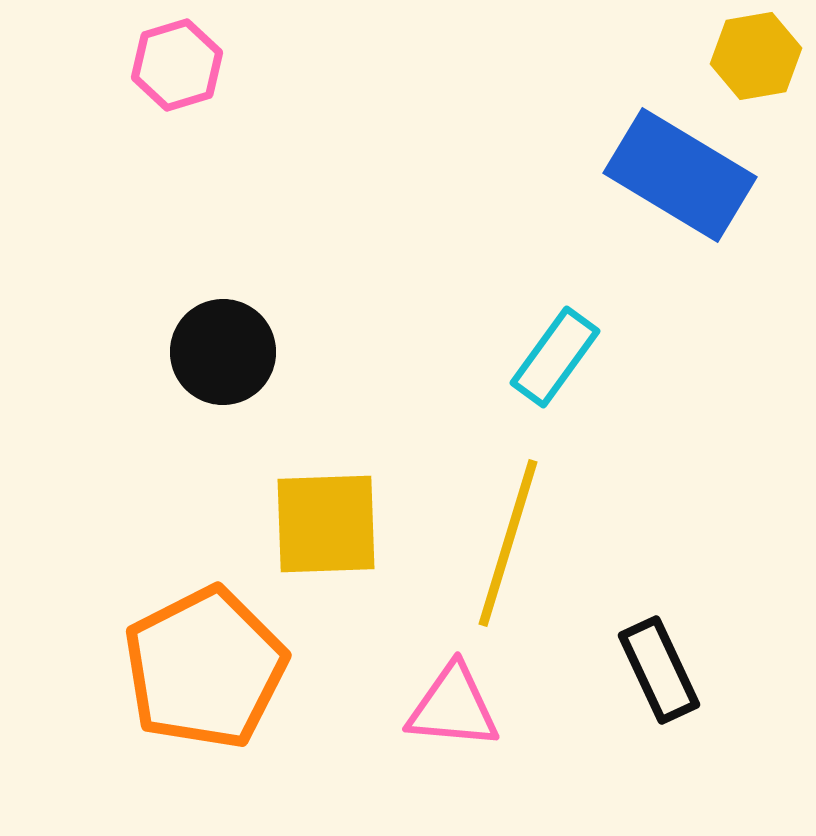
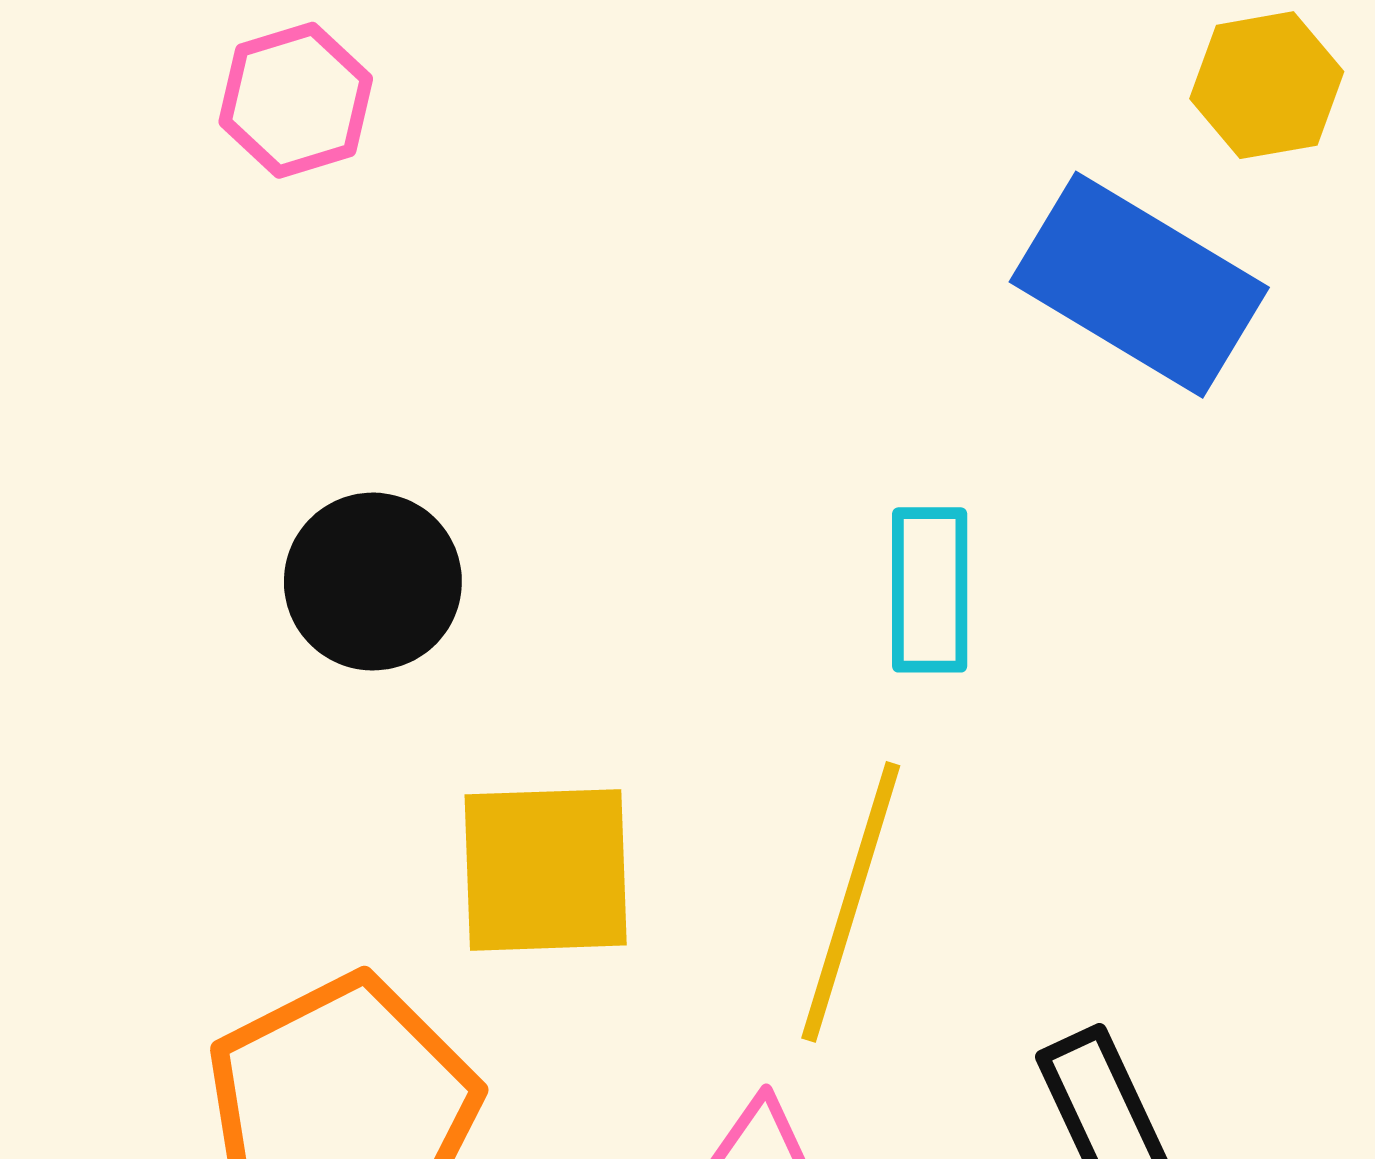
cyan rectangle: (555, 357) -> (930, 590), turned -36

